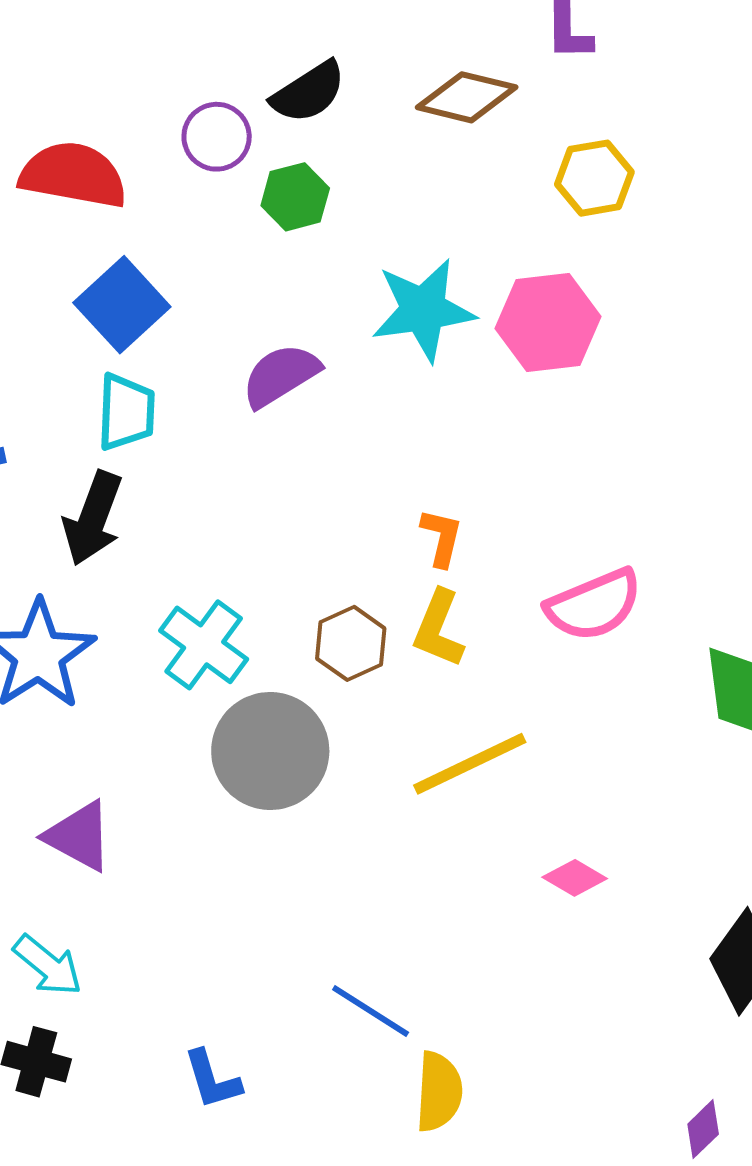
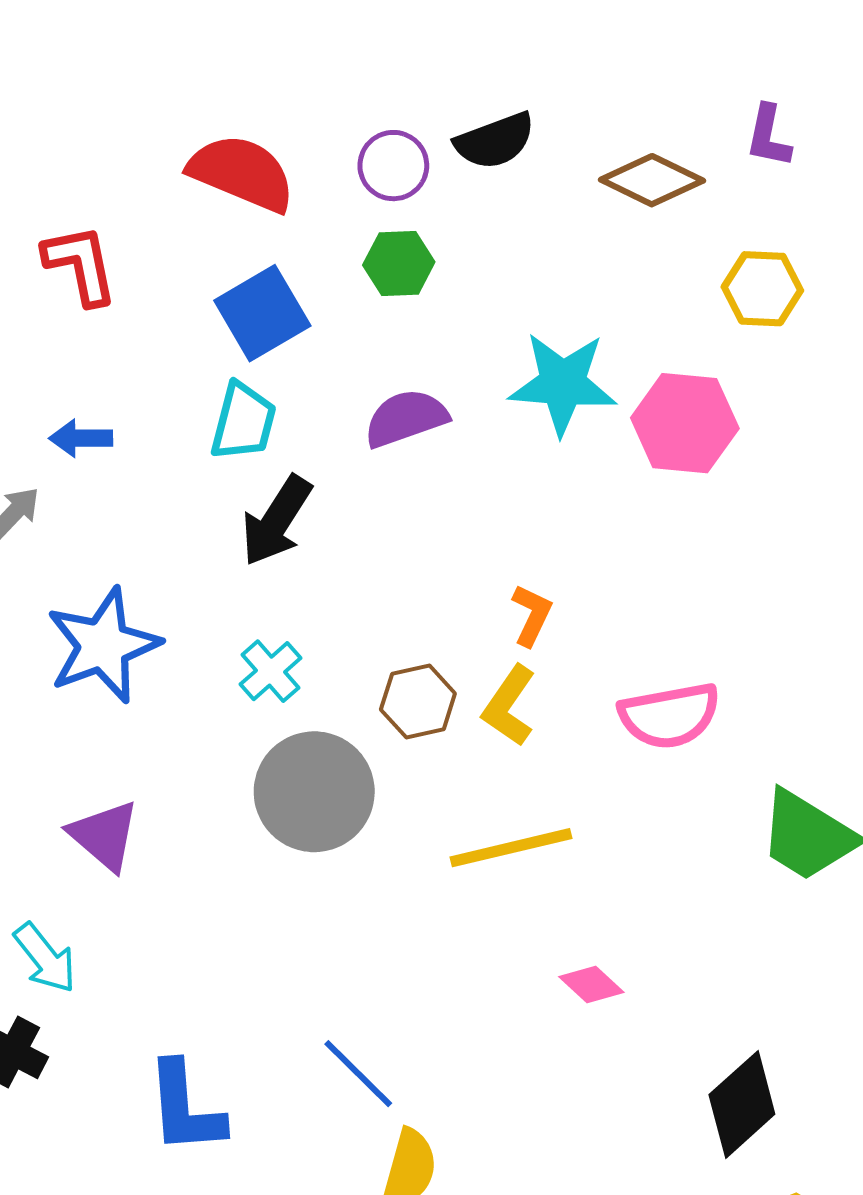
green hexagon: (295, 197) -> (399, 264), moved
black arrow: (93, 518) -> (276, 521), moved
cyan cross: (204, 645) -> (270, 671), size x0.7
blue L-shape: (212, 1080) -> (185, 1108), size x1.5

